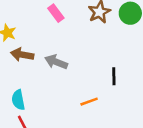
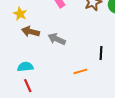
cyan semicircle: (18, 100) -> (25, 67), turned 91

